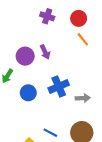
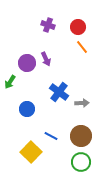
blue cross: (59, 87) -> (59, 92), turned -30
blue circle: (28, 93) -> (27, 109), moved

